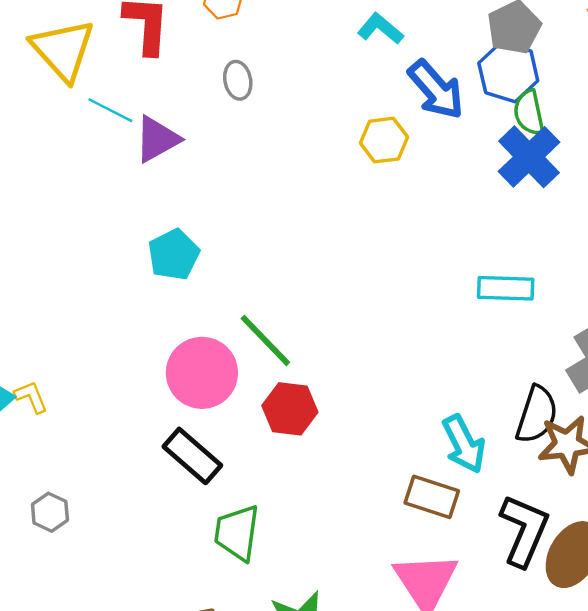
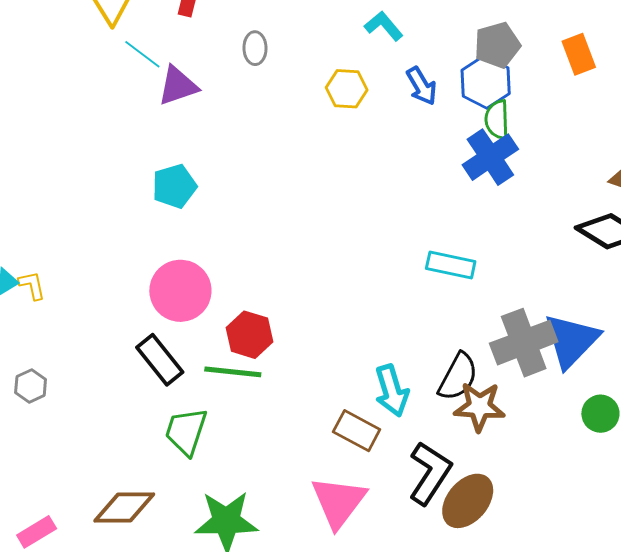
blue arrow: (436, 90) -> (422, 86), size x0.7
yellow hexagon: (384, 140) -> (347, 89), moved
green line: (265, 340) -> (233, 372), moved, turned -50

